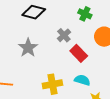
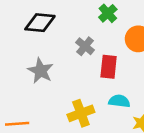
green cross: (85, 14) -> (108, 13), turned 32
red rectangle: (79, 53) -> (109, 67), turned 60

